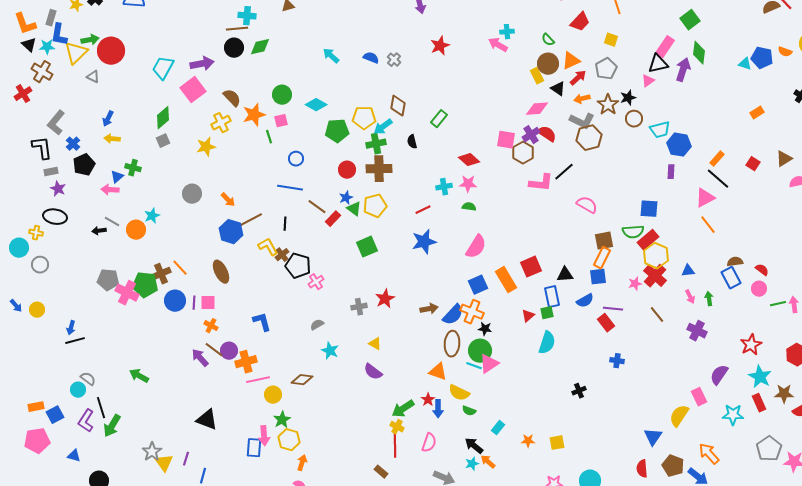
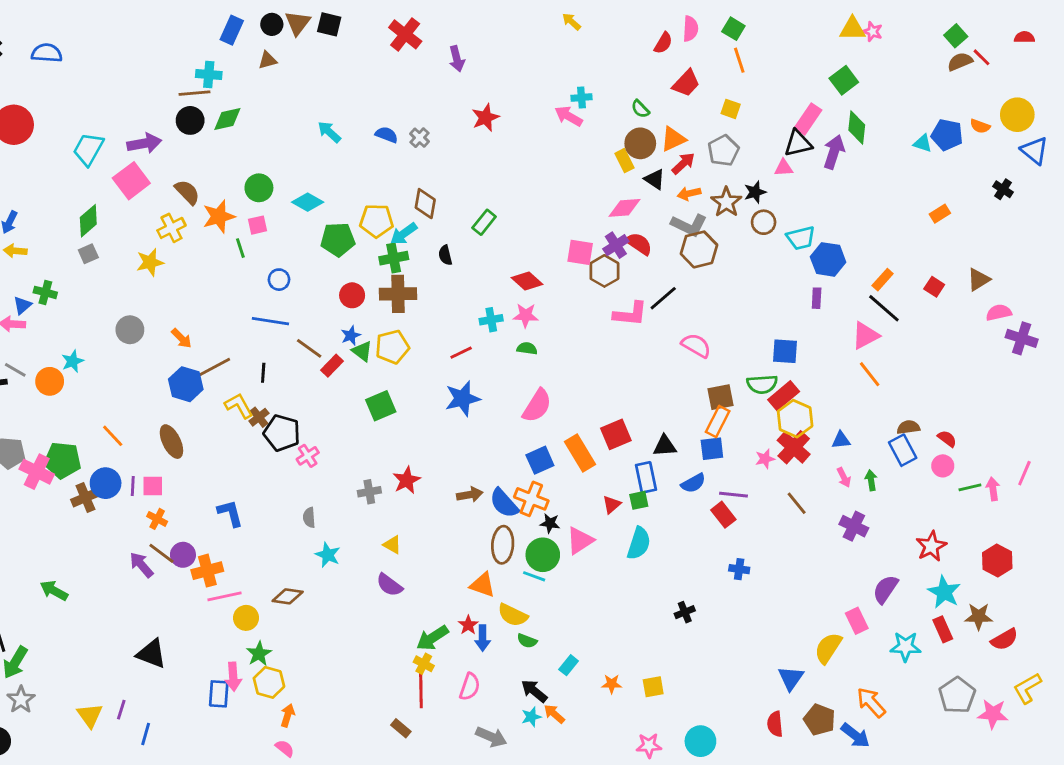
pink triangle: (648, 81) -> (784, 168), turned 32
brown cross: (161, 274) -> (85, 497), moved
blue semicircle: (453, 315) -> (504, 503), turned 95
gray semicircle: (317, 325) -> (309, 518), turned -64
pink triangle: (489, 364) -> (580, 540), moved
gray star: (152, 452) -> (21, 700), moved

